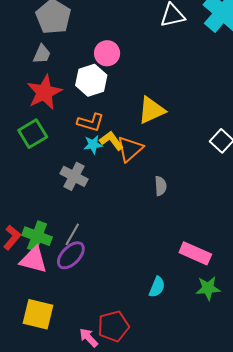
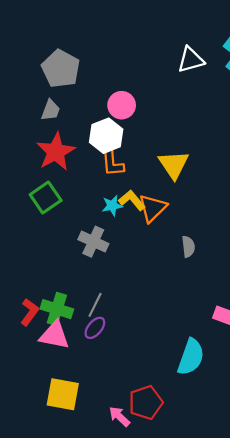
yellow triangle: (151, 110) -> (174, 165), turned -36
orange L-shape: (91, 122) -> (112, 163), moved, turned 72
purple ellipse: (71, 255) -> (95, 328), size x0.7
cyan semicircle: (157, 287) -> (191, 357), size x1.6

